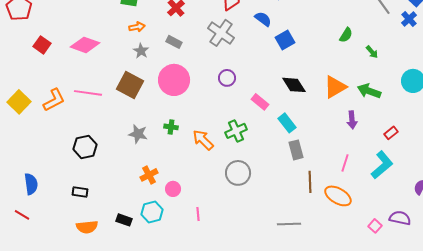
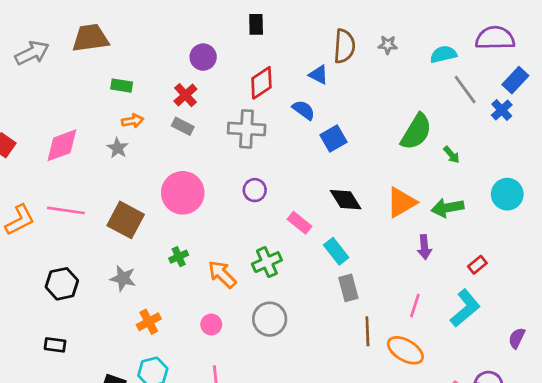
gray cross: (221, 33) -> (247, 129), turned -32
green semicircle: (346, 35) -> (416, 132), size x1.8
gray rectangle: (174, 42) -> (183, 126), moved
pink diamond: (85, 45) -> (62, 145), turned -40
gray star: (141, 51) -> (118, 148), moved
brown square: (130, 85) -> (126, 220), moved
green arrow: (369, 91) -> (448, 208), turned -30
green cross: (171, 127) -> (179, 257), turned -32
gray star: (138, 134) -> (123, 278), moved
pink circle: (173, 189) -> (211, 325), moved

